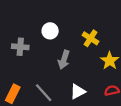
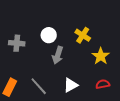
white circle: (50, 31) -> (49, 35), moved

